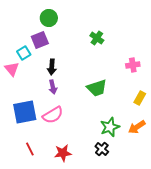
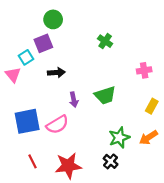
black arrow: (52, 67) -> (56, 73), turned -98
purple arrow: (53, 87) -> (74, 100), moved
red star: (63, 153) -> (68, 166), size x1.4

